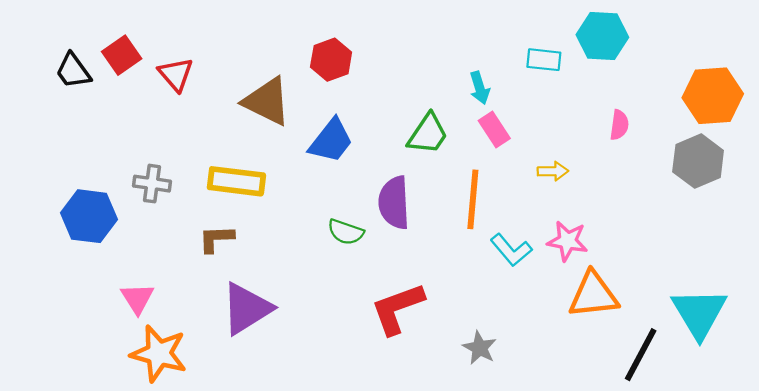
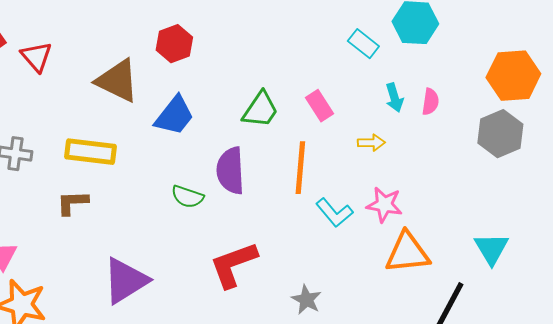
cyan rectangle: (544, 60) -> (363, 44), turned 32
cyan arrow: (480, 88) -> (394, 98), moved
purple triangle: (247, 308) -> (125, 281), moved
cyan triangle: (699, 313) -> (491, 249), moved, size x0.7

